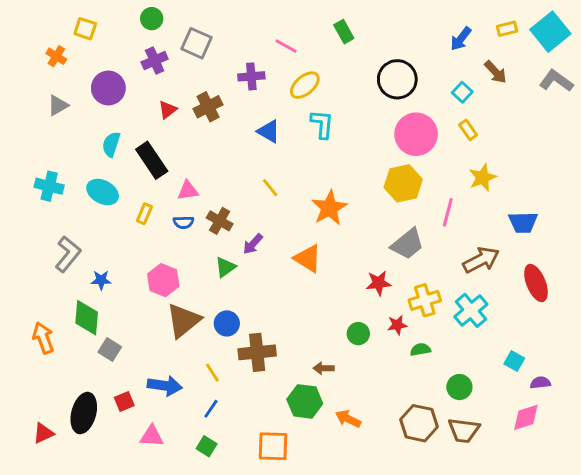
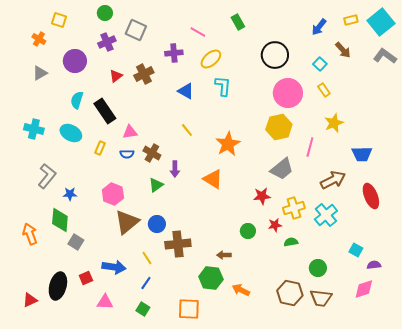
purple arrow: (253, 244) -> (175, 169), turned -42

